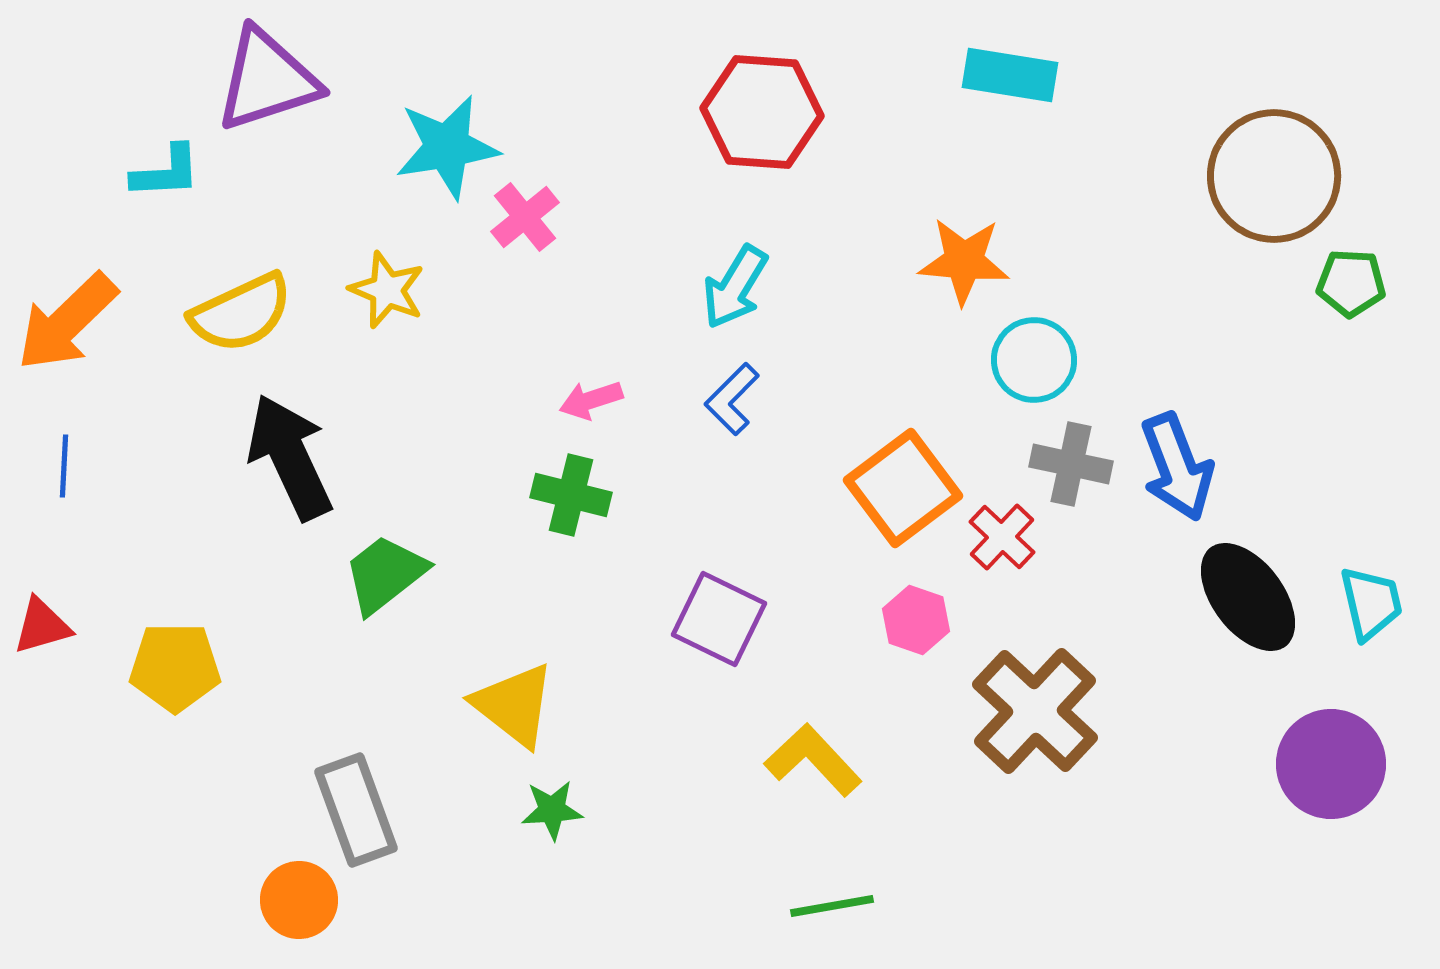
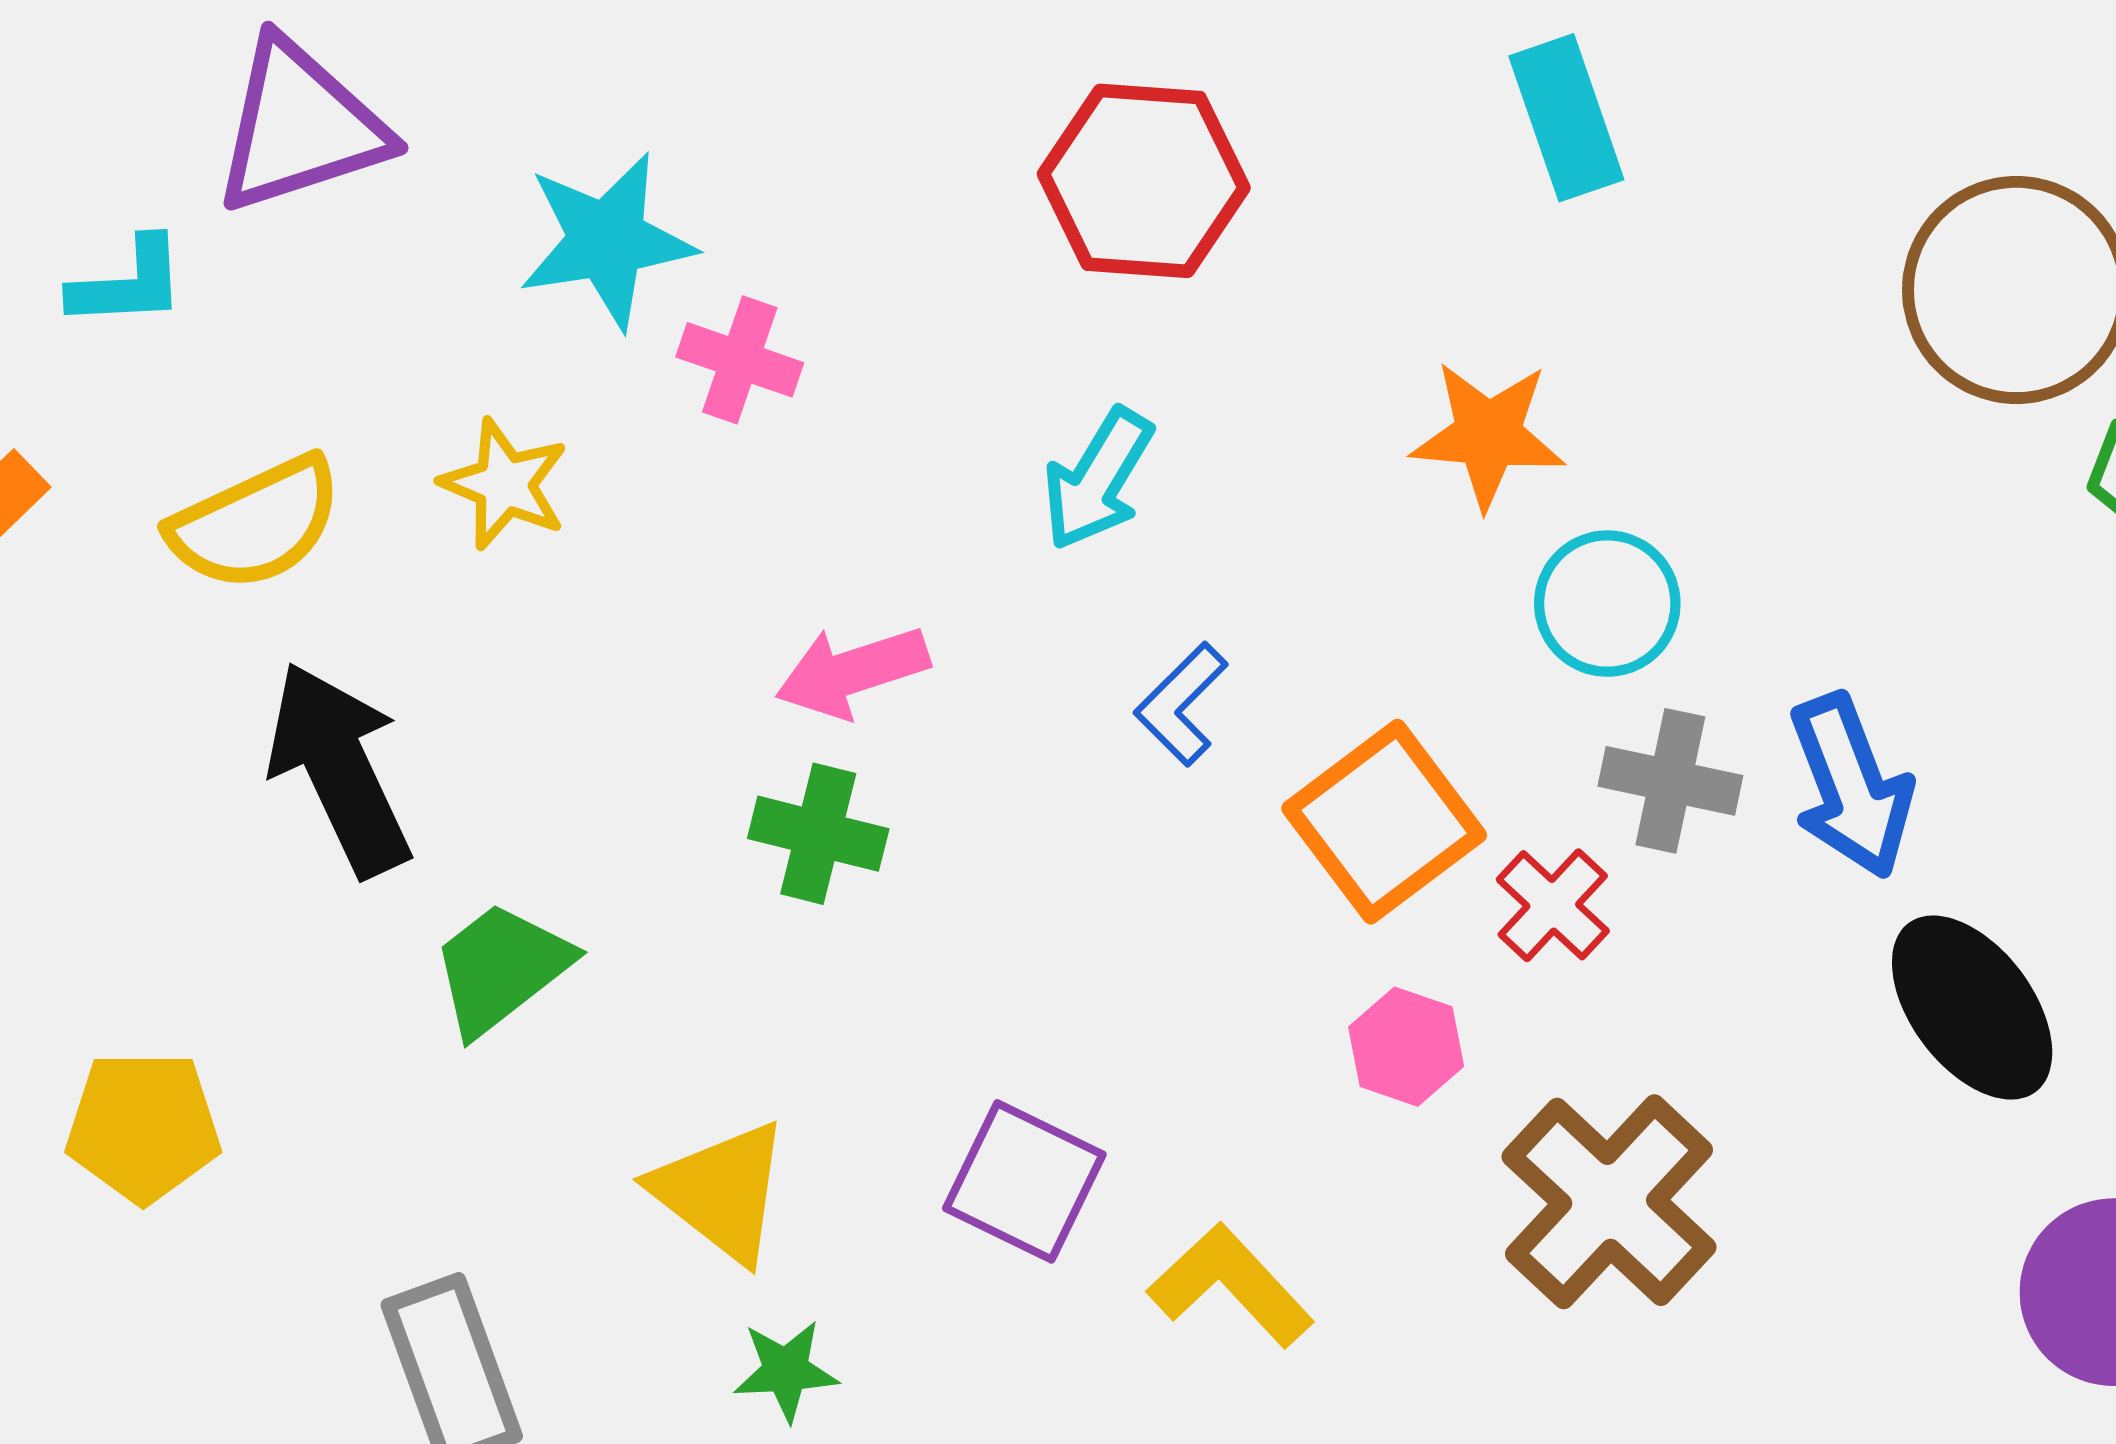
cyan rectangle: (1010, 75) -> (1566, 118), turned 62
pink cross: (525, 217) -> (740, 360), turned -32
blue L-shape: (732, 399) -> (1181, 704), moved
pink arrow: (591, 400) -> (852, 672), size x1.4
purple square: (719, 619) -> (1024, 1181), moved

